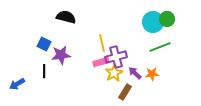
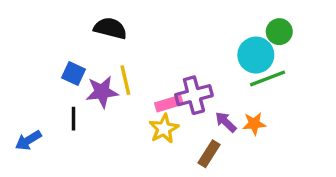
cyan circle: (153, 22) -> (256, 55), moved
yellow line: (102, 43) -> (125, 80), moved
yellow star: (114, 73) -> (164, 129), moved

